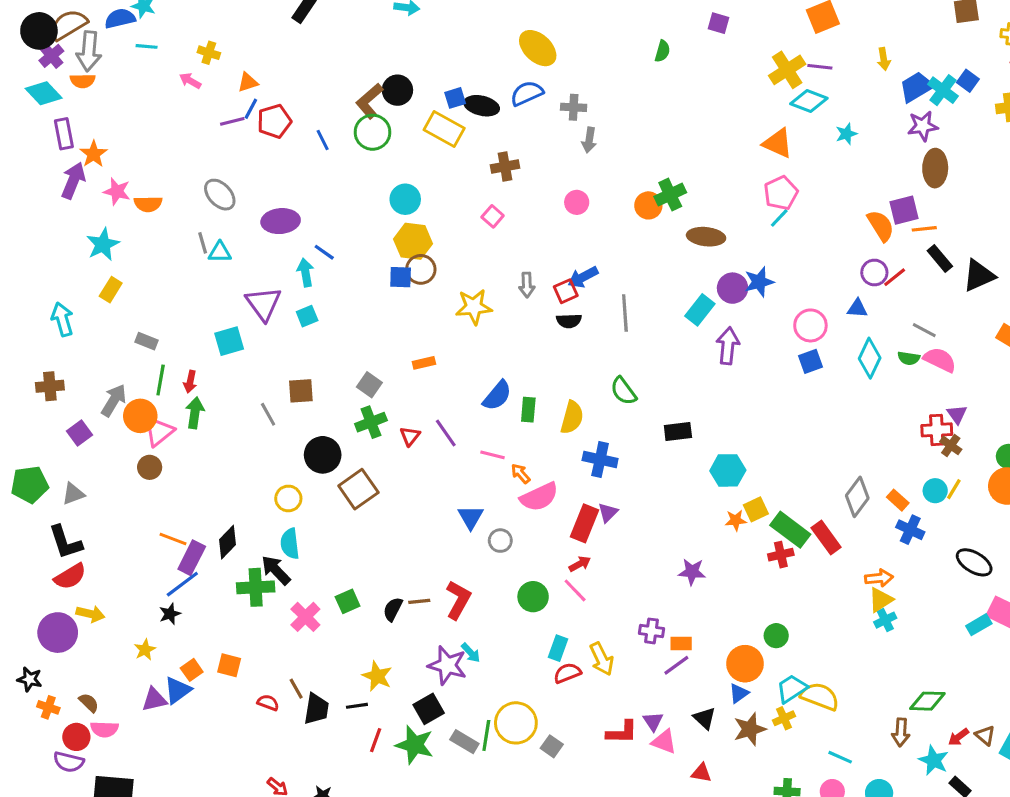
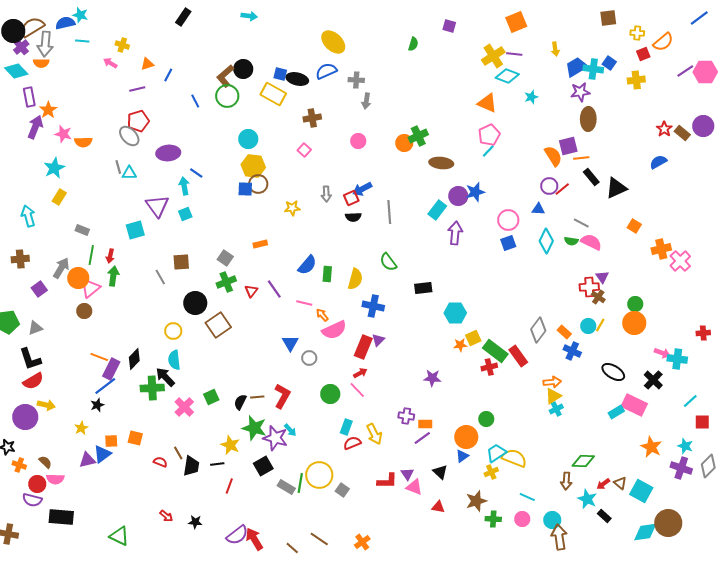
cyan cross: (943, 90) -> (593, 69), turned -30
blue square: (455, 98) -> (280, 74), turned 32
blue line: (251, 109) -> (168, 75), moved
red pentagon: (274, 121) -> (138, 121), moved
yellow star: (474, 307) -> (292, 208), size x0.7
orange square: (192, 670) -> (111, 441), turned 32
brown star: (750, 729) -> (476, 501), moved
green star: (415, 745) -> (254, 428), moved

